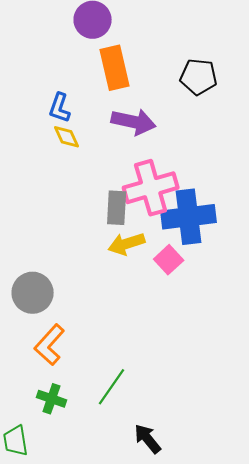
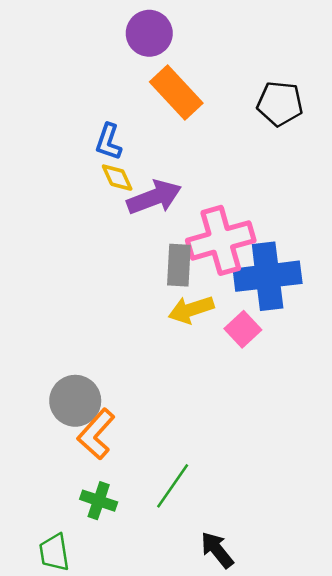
orange rectangle: (115, 68) -> (176, 92), turned -30
purple arrow: (134, 122) -> (154, 197), moved, turned -33
gray circle: (33, 293) -> (75, 401), moved

